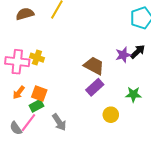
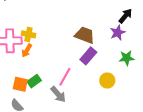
purple star: (123, 55) -> (118, 33), moved
orange arrow: (19, 92) -> (27, 51), moved
orange square: (39, 94) -> (20, 84), moved
pink line: (28, 123) -> (65, 77), moved

